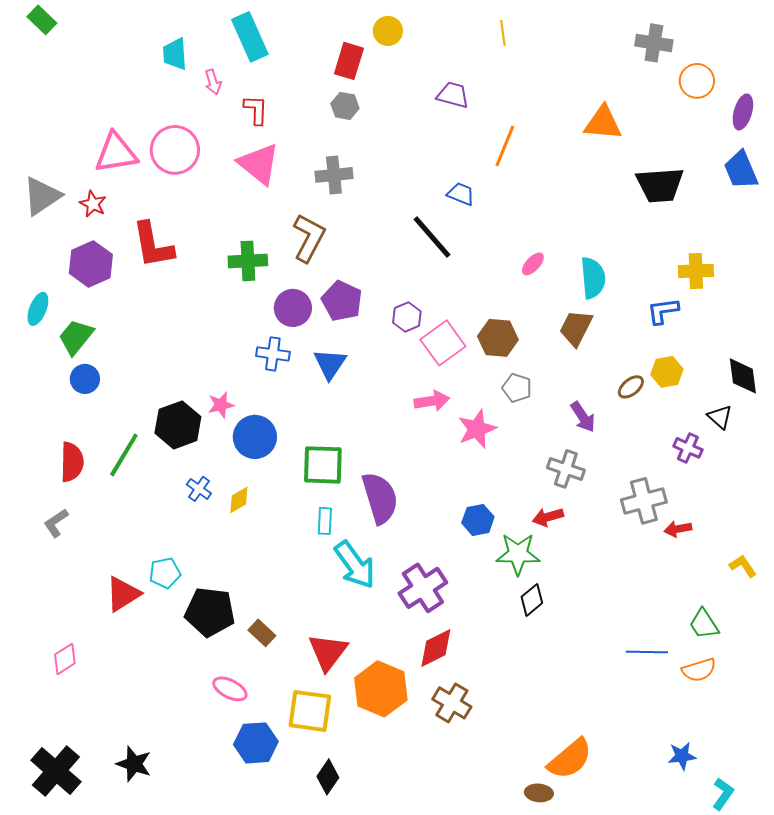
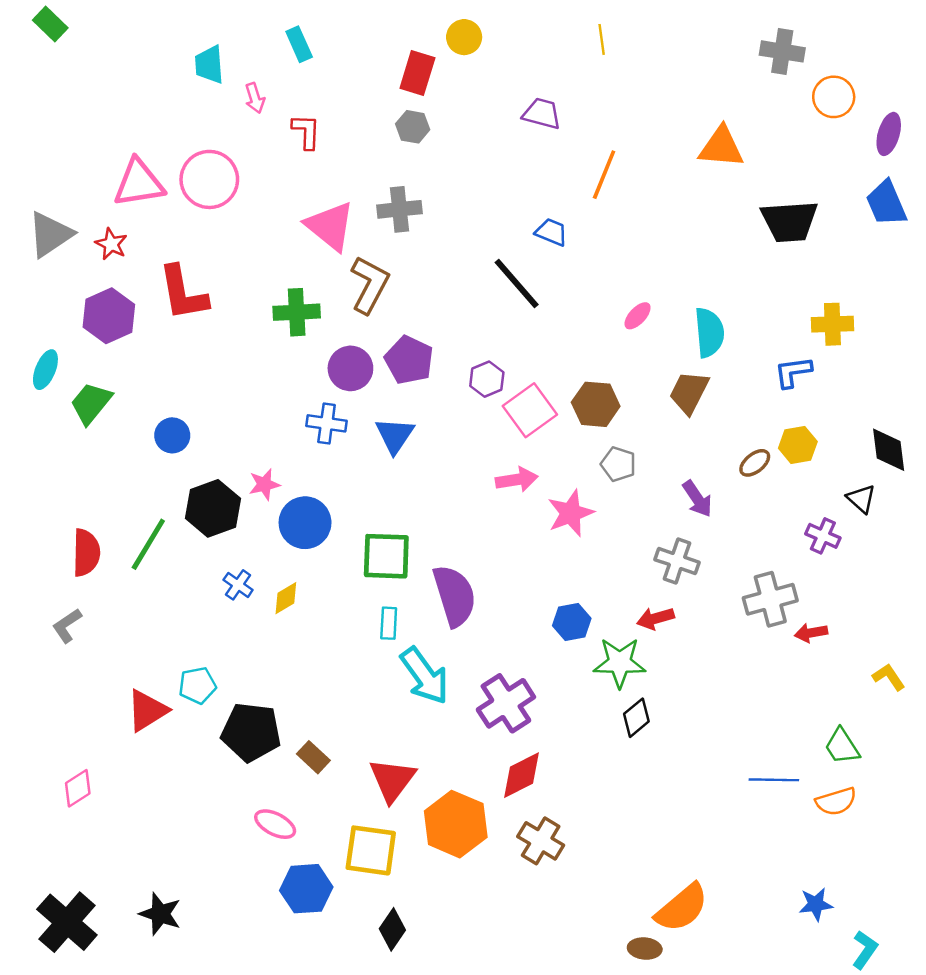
cyan rectangle: (250, 37) -> (299, 44), size x0.6
pink triangle: (259, 164) -> (330, 226), moved
blue circle: (85, 379) -> (172, 435), moved

